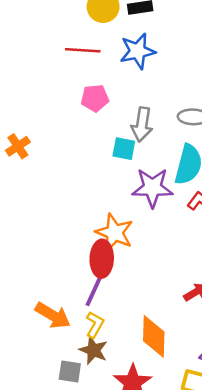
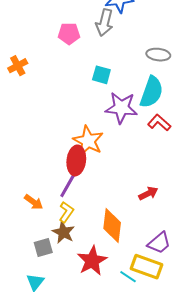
pink pentagon: (95, 98) -> (69, 34), moved
gray arrow: (142, 124) -> (104, 23), moved
orange arrow: (53, 315) -> (34, 202), size x0.7
gray square: (70, 371) -> (43, 247), turned -30

